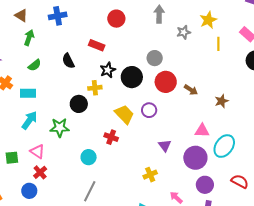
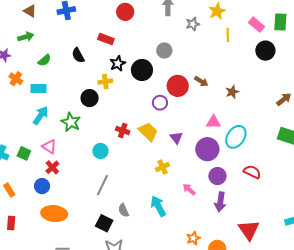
green arrow: (29, 38) -> (26, 37), moved, turned 56
red circle: (166, 82) -> (178, 86), moved
yellow trapezoid: (124, 114) -> (148, 132), moved
green star: (60, 128) -> (71, 122), turned 30
green square: (12, 158) -> (24, 153), turned 32

